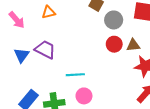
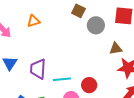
red circle: (114, 44) -> (89, 85), moved
purple trapezoid: (45, 50) -> (38, 69), moved, turned -110

